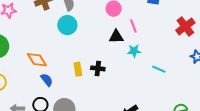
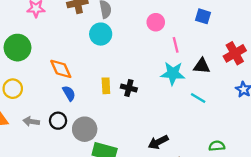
black triangle: (116, 37) -> (202, 66), moved
cyan star: (134, 51) -> (173, 73), size x1.5

